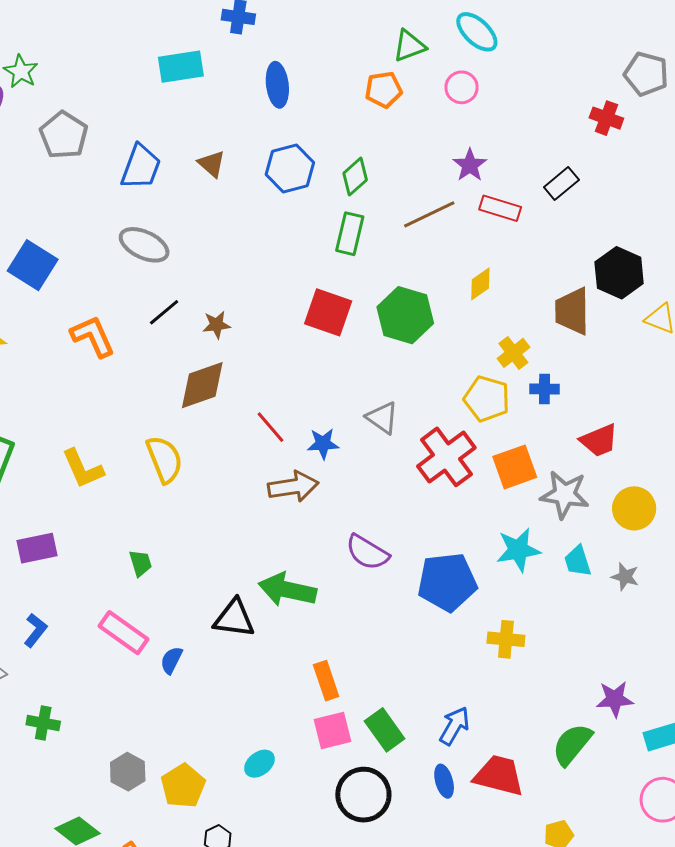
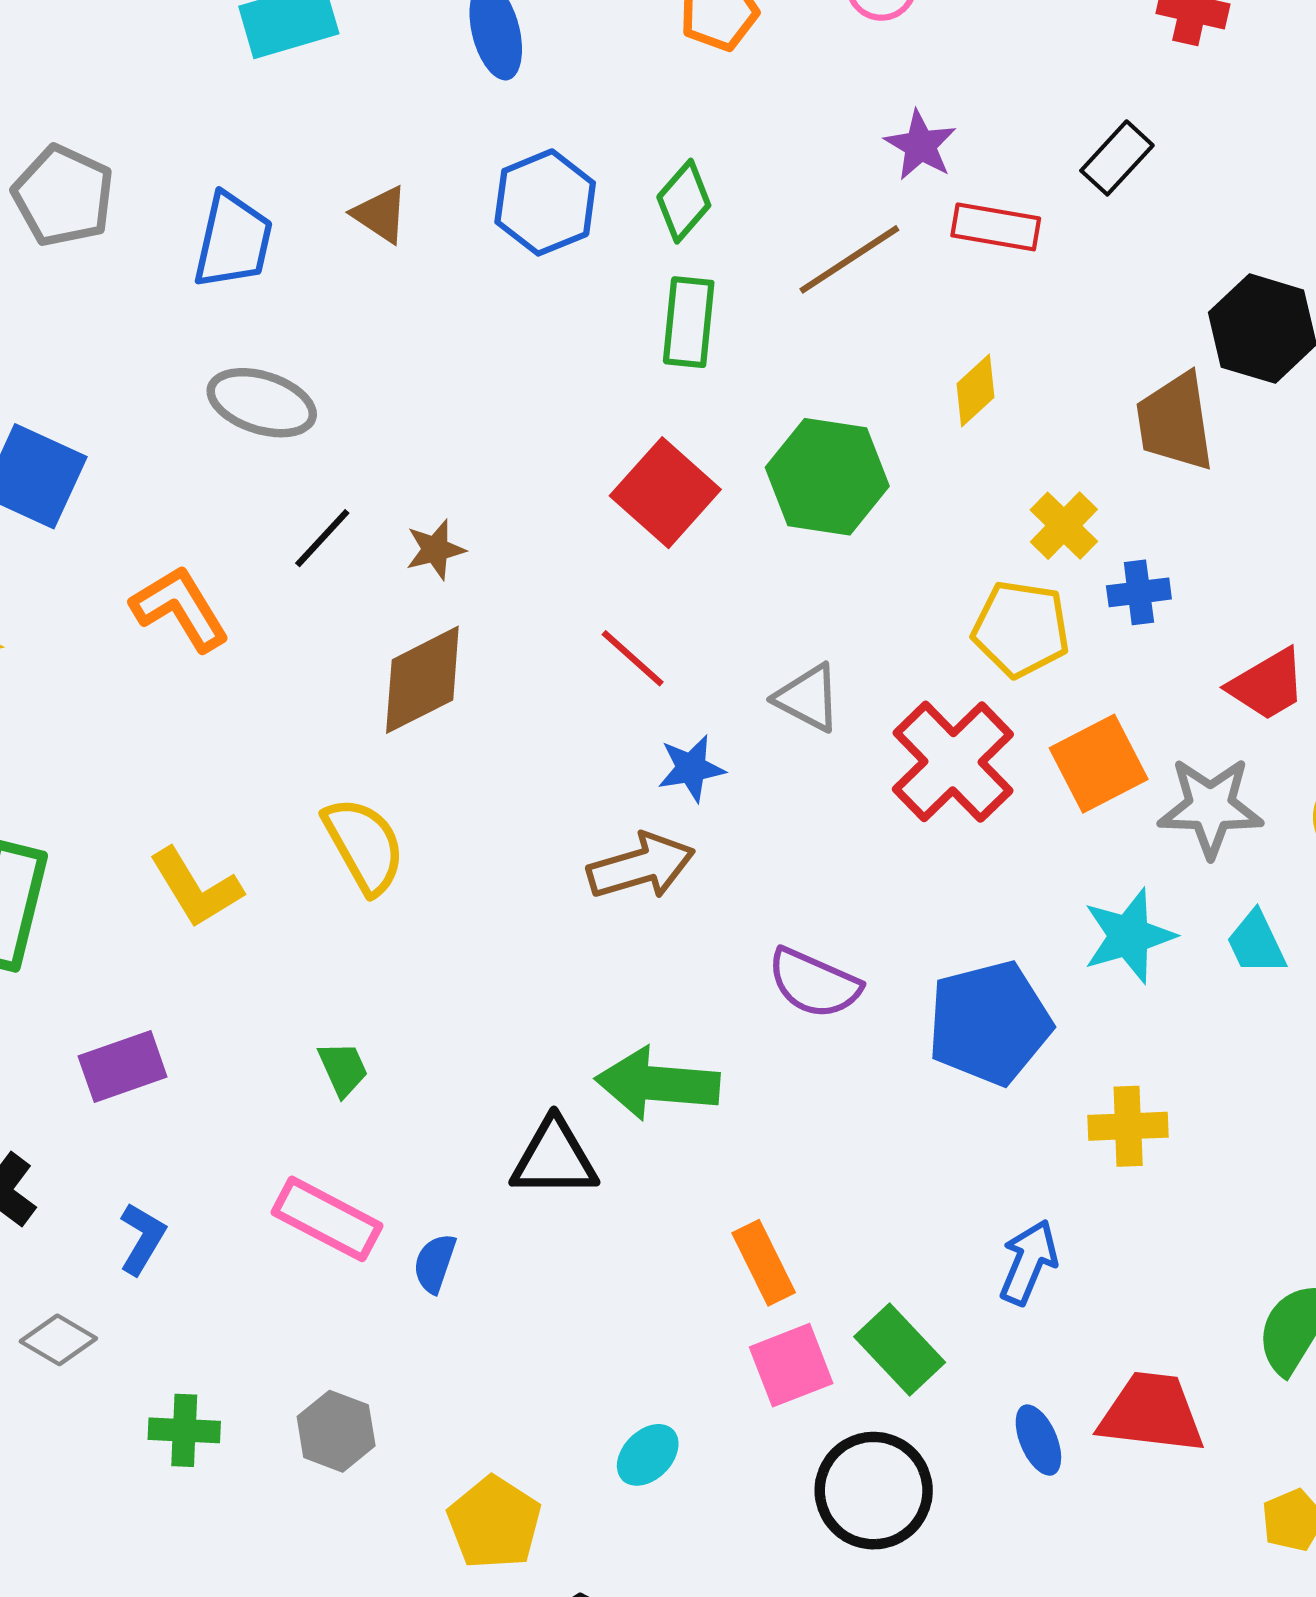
red square: (328, 312) -> (665, 493), turned 30
red line: (271, 427) -> (633, 658), moved
blue arrow: (454, 726) -> (1029, 1262), moved
gray hexagon: (128, 772) -> (336, 1431), moved

